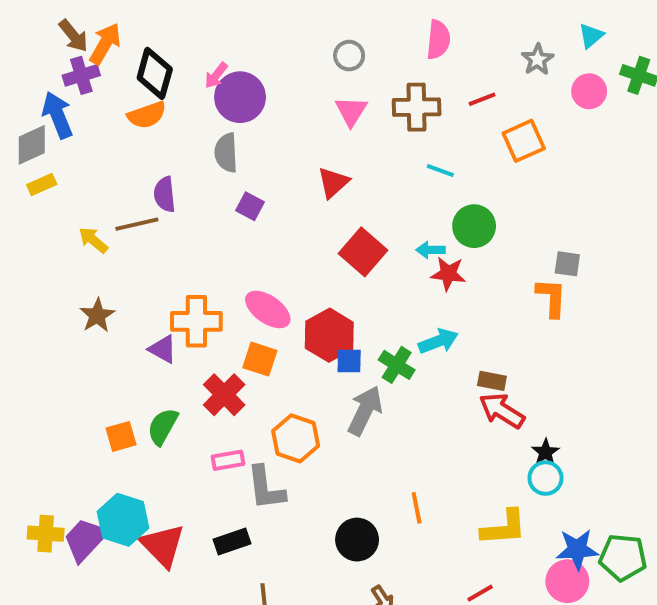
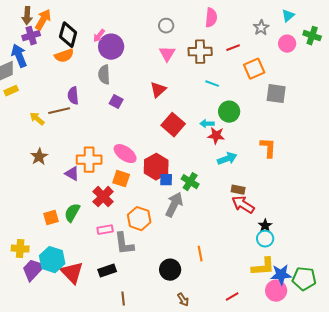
brown arrow: (73, 36) -> (27, 16), turned 42
gray square: (567, 264) -> (276, 94), moved, size x1.5
cyan arrow: (438, 341) -> (227, 159), moved
yellow L-shape: (504, 528) -> (263, 267), moved
yellow cross: (46, 534) -> (20, 249), moved

